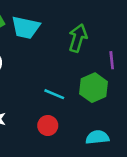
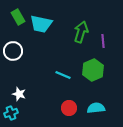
purple line: (112, 60) -> (103, 41), moved
red circle: (48, 126) -> (69, 108), moved

